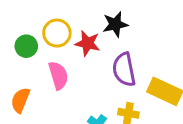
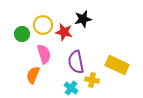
purple semicircle: (124, 70) -> (76, 62), moved
orange semicircle: (20, 100) -> (33, 75), moved

